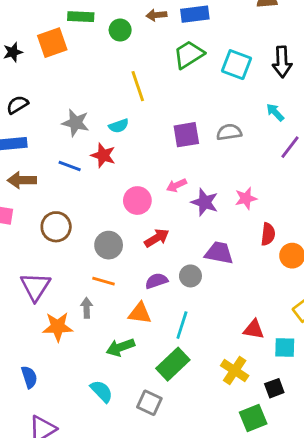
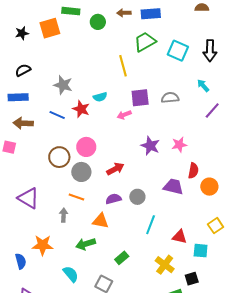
yellow line: (138, 86) -> (123, 66), moved
cyan semicircle: (119, 126) -> (100, 97), moved
pink arrow: (176, 185) -> (124, 115), moved
pink circle: (137, 201) -> (86, 147), moved
brown circle: (56, 227) -> (59, 157), moved
purple trapezoid: (219, 253) -> (173, 187), moved
purple triangle: (35, 287) -> (28, 198), turned -35
cyan line: (182, 325) -> (151, 225), moved
orange star: (58, 327) -> (43, 245), moved
green rectangle: (173, 364) -> (122, 258), size x0.6

